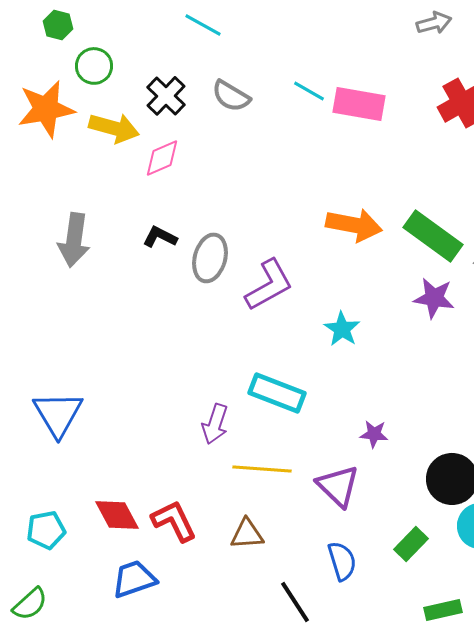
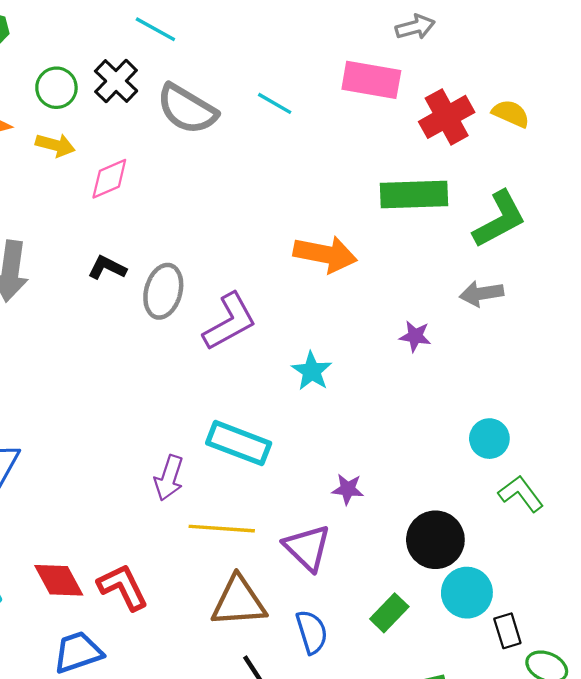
green circle: (94, 66) -> (56, 88), moved
black cross: (166, 96) -> (116, 81), moved
gray semicircle: (231, 96) -> (187, 109), size x1.4
pink rectangle: (359, 104) -> (371, 80), moved
yellow arrow: (114, 128) -> (55, 145), size x0.7
green rectangle: (433, 236) -> (414, 195), moved, turned -38
purple star: (434, 298) -> (415, 336), size x0.7
brown triangle: (247, 534) -> (239, 602), moved, size x1.5

